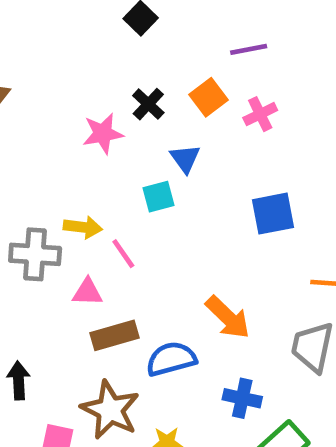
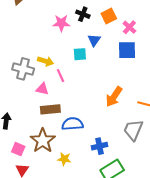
black cross: (148, 104) -> (83, 14), turned -32
pink cross: (260, 114) -> (129, 27), turned -32
blue square: (273, 214) -> (127, 50), moved
orange arrow: (228, 317) -> (114, 97), moved, turned 70
blue cross: (242, 398) -> (100, 146), turned -35

